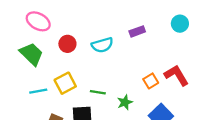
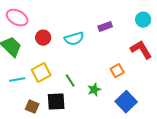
red L-shape: (177, 75) -> (141, 50), moved
green line: (98, 92) -> (70, 81), turned 48

